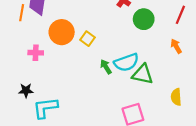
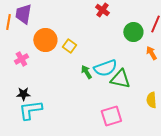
green circle: (144, 19) -> (133, 32), moved
pink cross: (36, 53) -> (21, 59), turned -32
black star: (26, 90) -> (23, 94), moved

